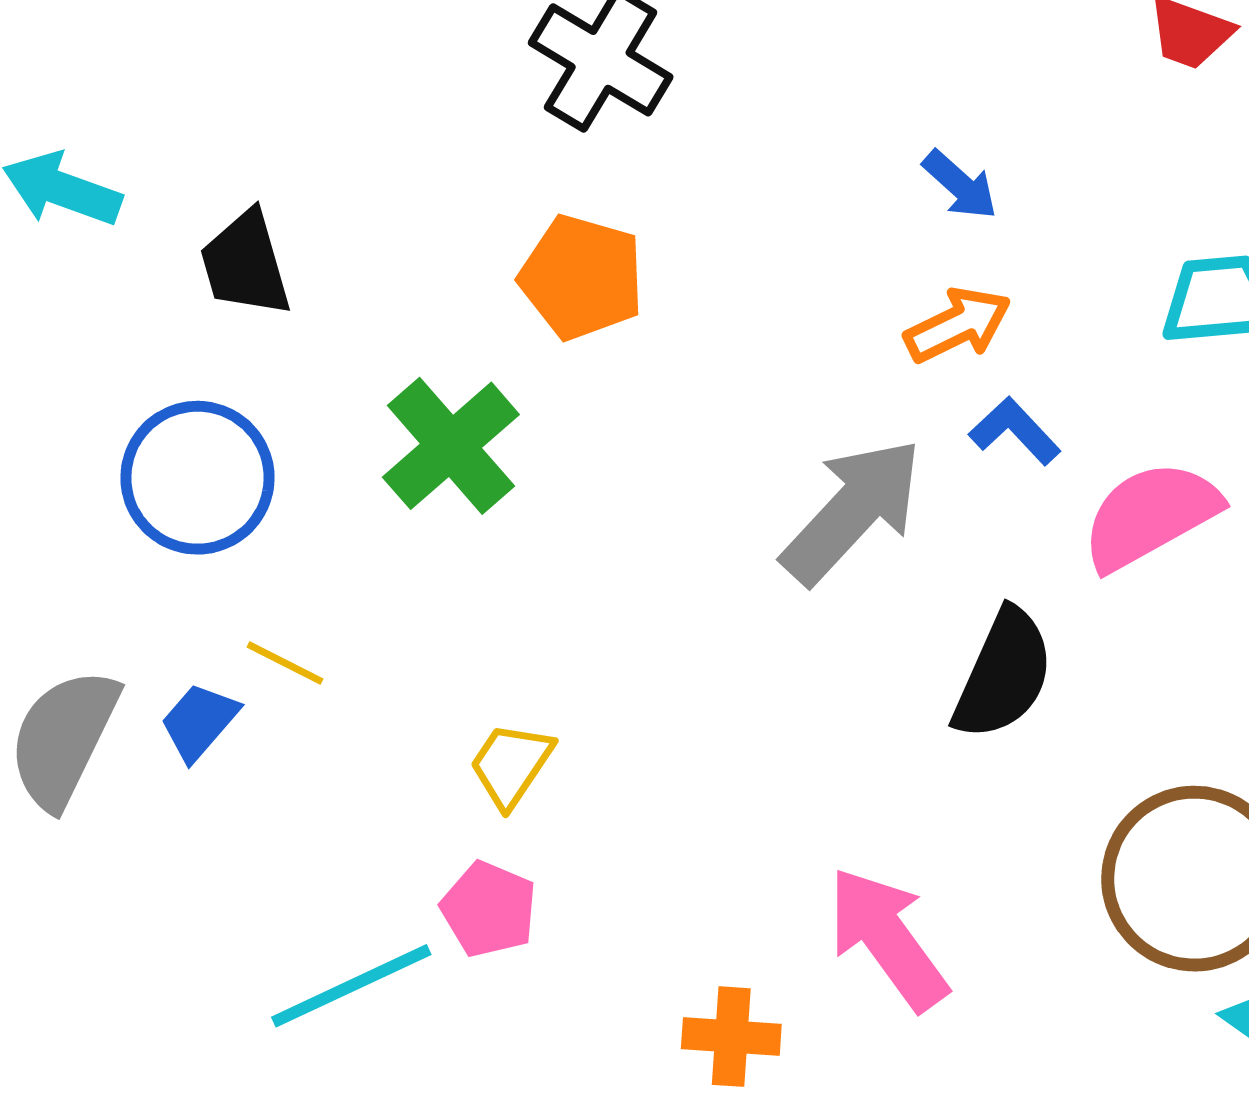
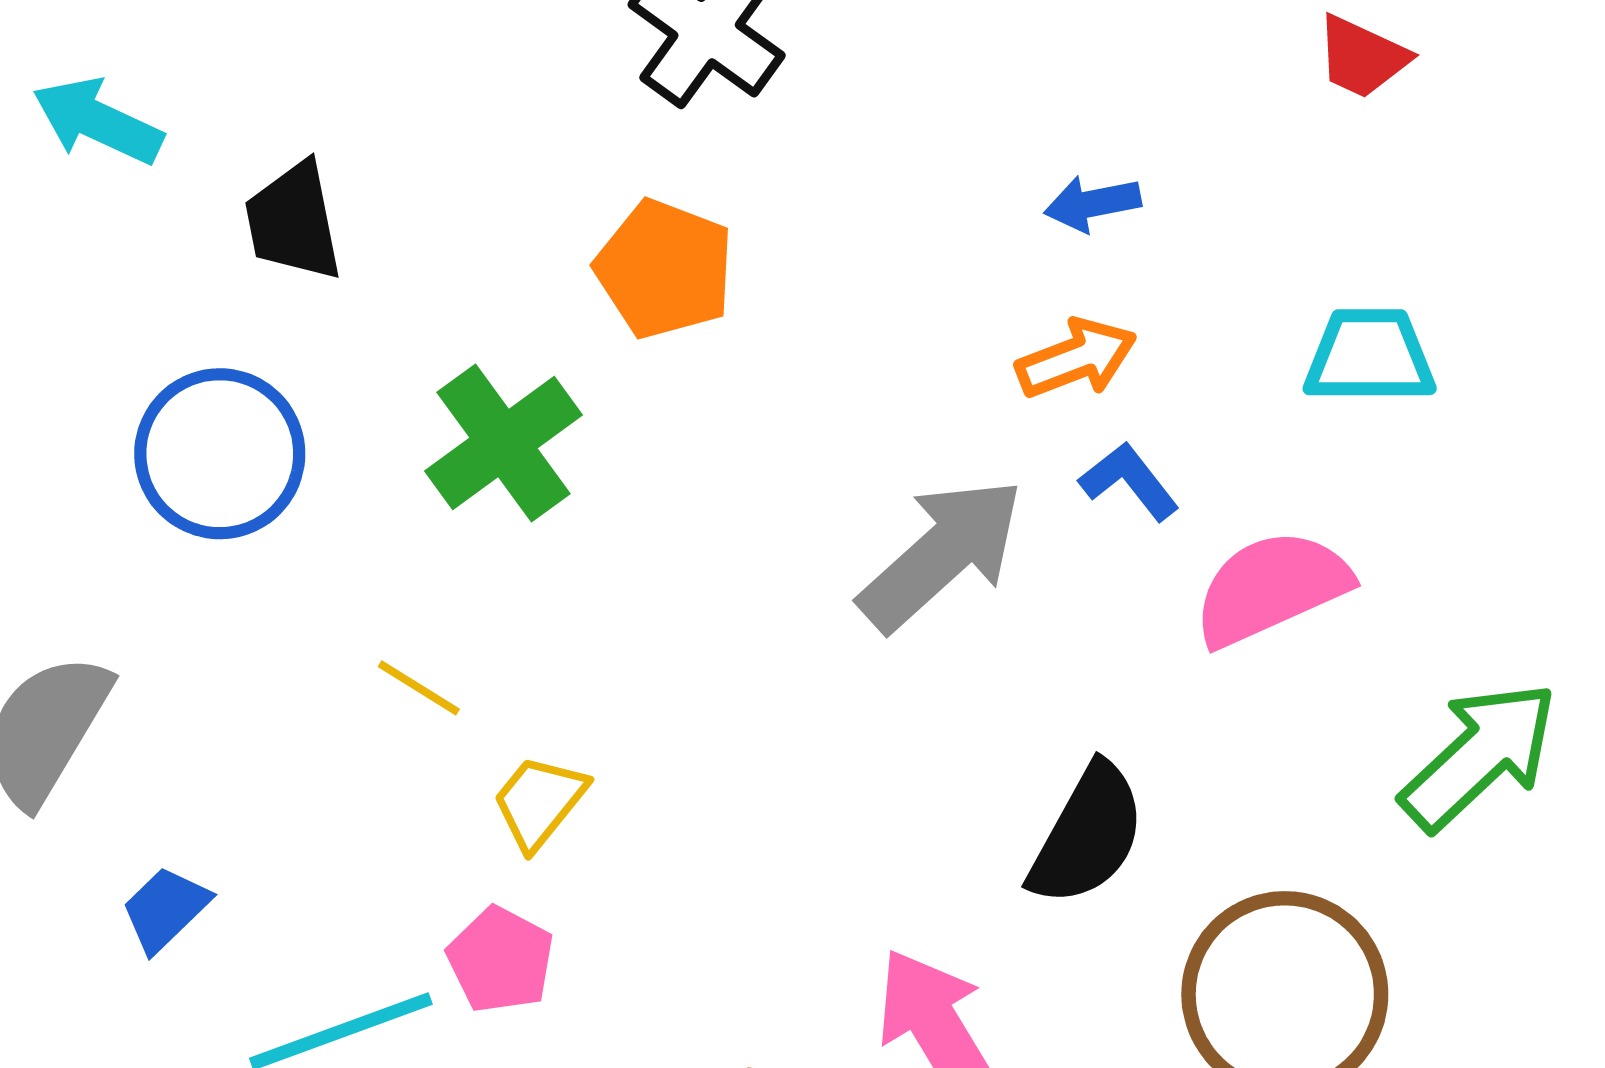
blue arrow: (960, 185) -> (1093, 203), turned 122
yellow line: (285, 663) -> (419, 688), moved
black semicircle: (1003, 674) -> (1087, 835), moved
blue trapezoid: (199, 722) -> (165, 909), moved

